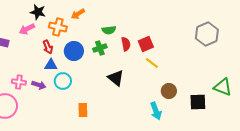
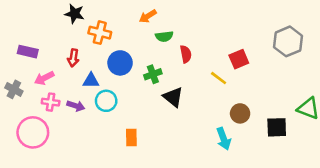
orange arrow: (78, 14) -> (148, 16), moved
pink arrow: (27, 29) -> (44, 78), moved
red square: (146, 44) -> (239, 59), moved
red arrow: (48, 47) -> (73, 58), moved, turned 32
green cross: (100, 48) -> (153, 74), moved

